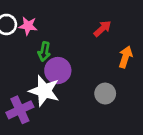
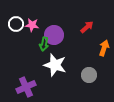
purple circle: (58, 71) -> (54, 35), moved
white star: (44, 91) -> (55, 65), moved

